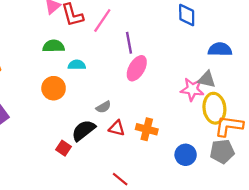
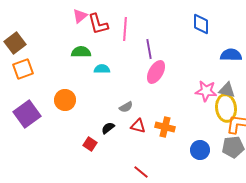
pink line: (102, 21) -> (125, 29), turned -30
gray triangle: (207, 79) -> (227, 90), moved
orange circle: (54, 88) -> (65, 100), moved
black semicircle: (83, 130) -> (108, 128), size x0.6

